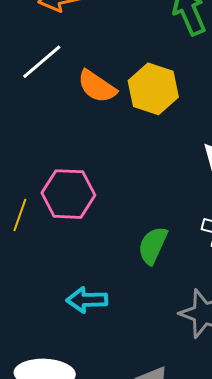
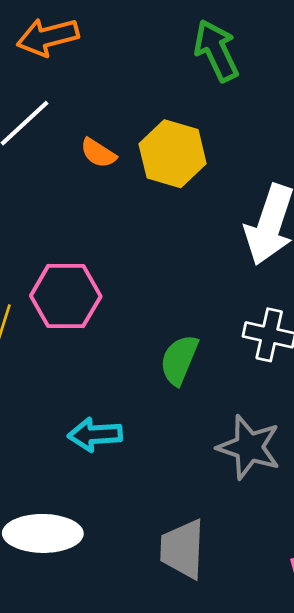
orange semicircle: (97, 86) -> (98, 153), size x0.7

